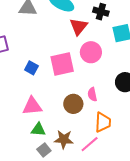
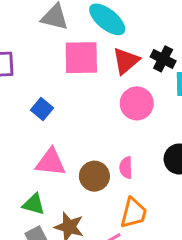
black cross: (101, 12) -> (163, 59), moved
pink square: (62, 64) -> (81, 58), moved
pink triangle: (32, 106) -> (51, 162), moved

